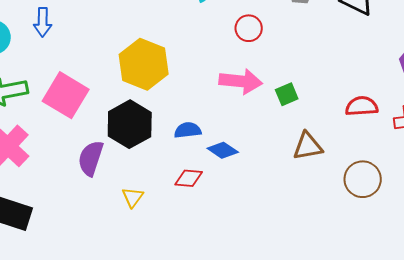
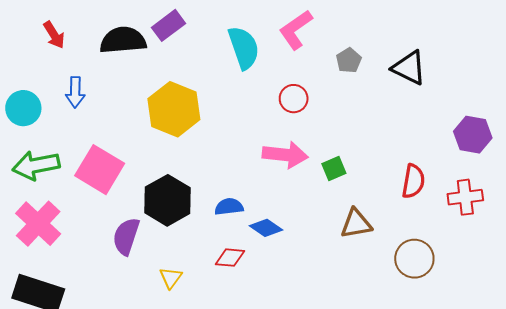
yellow hexagon: (144, 64) -> (174, 109), moved
red semicircle: (362, 106) -> (413, 181), turned 104

